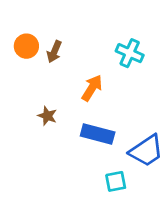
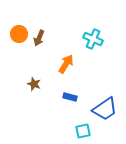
blue rectangle: (98, 134) -> (70, 97), size x0.6

